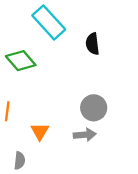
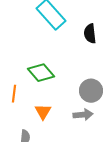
green diamond: (21, 61) -> (41, 73), moved

